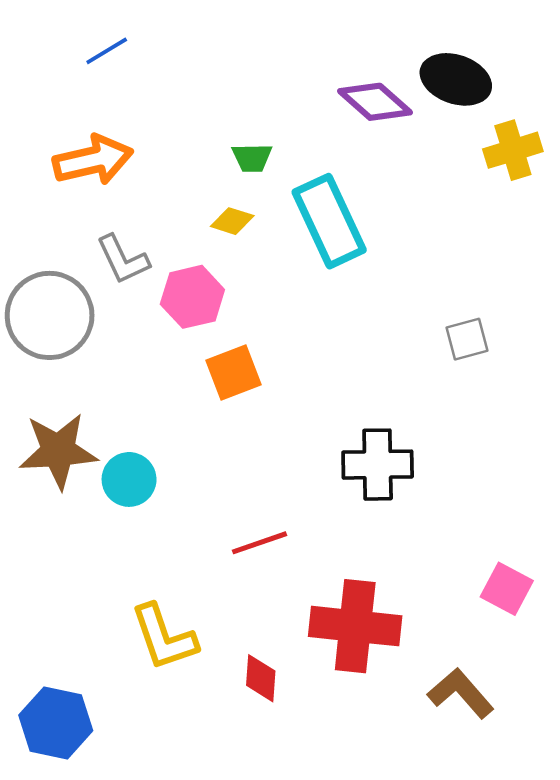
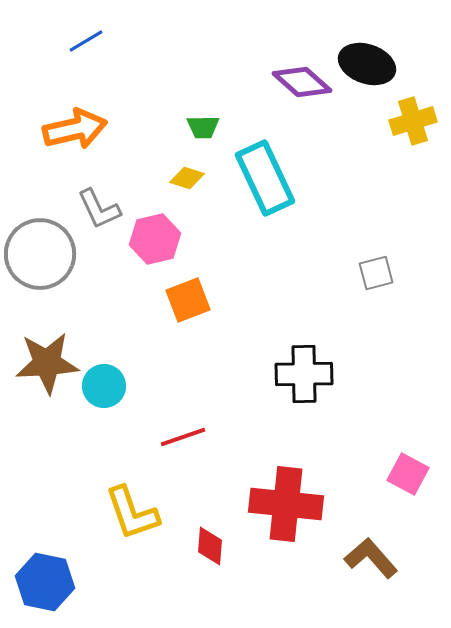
red line: (260, 543) -> (183, 437), moved

